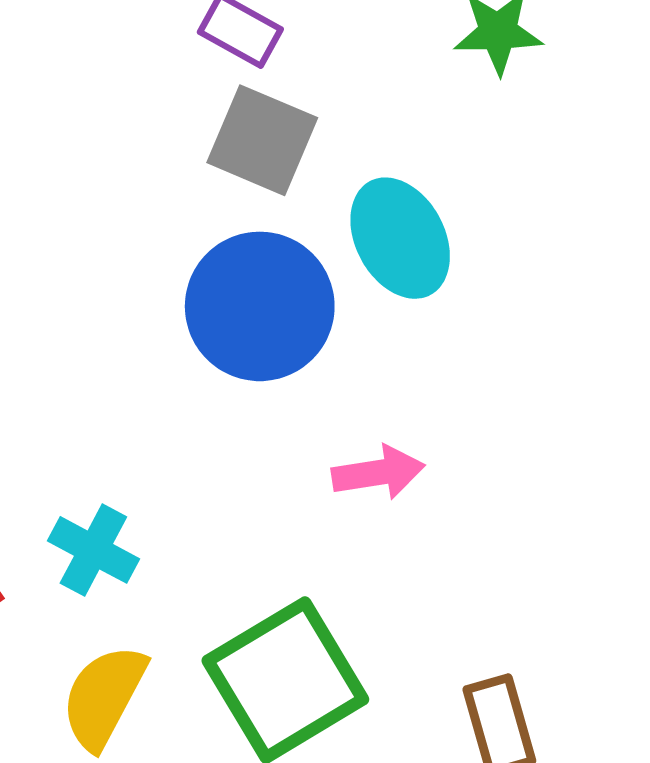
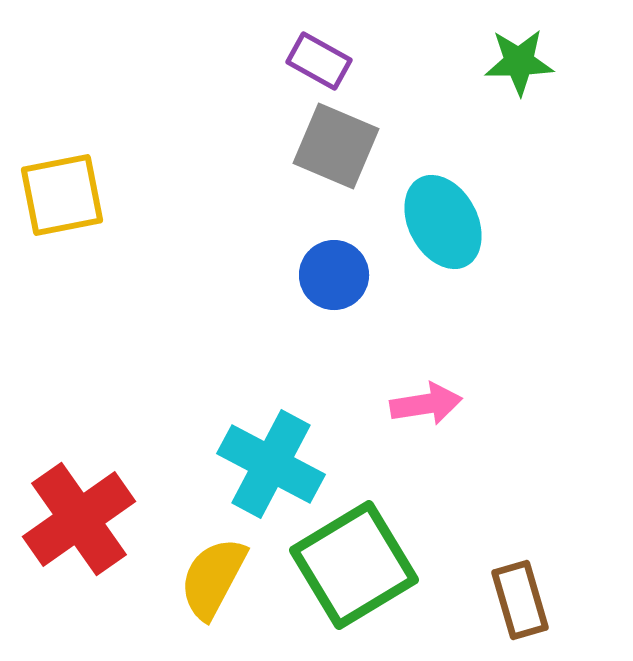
blue circle: (260, 306) -> (334, 275), size x0.6
cyan cross: (93, 550) -> (271, 464), moved, size x1.5

